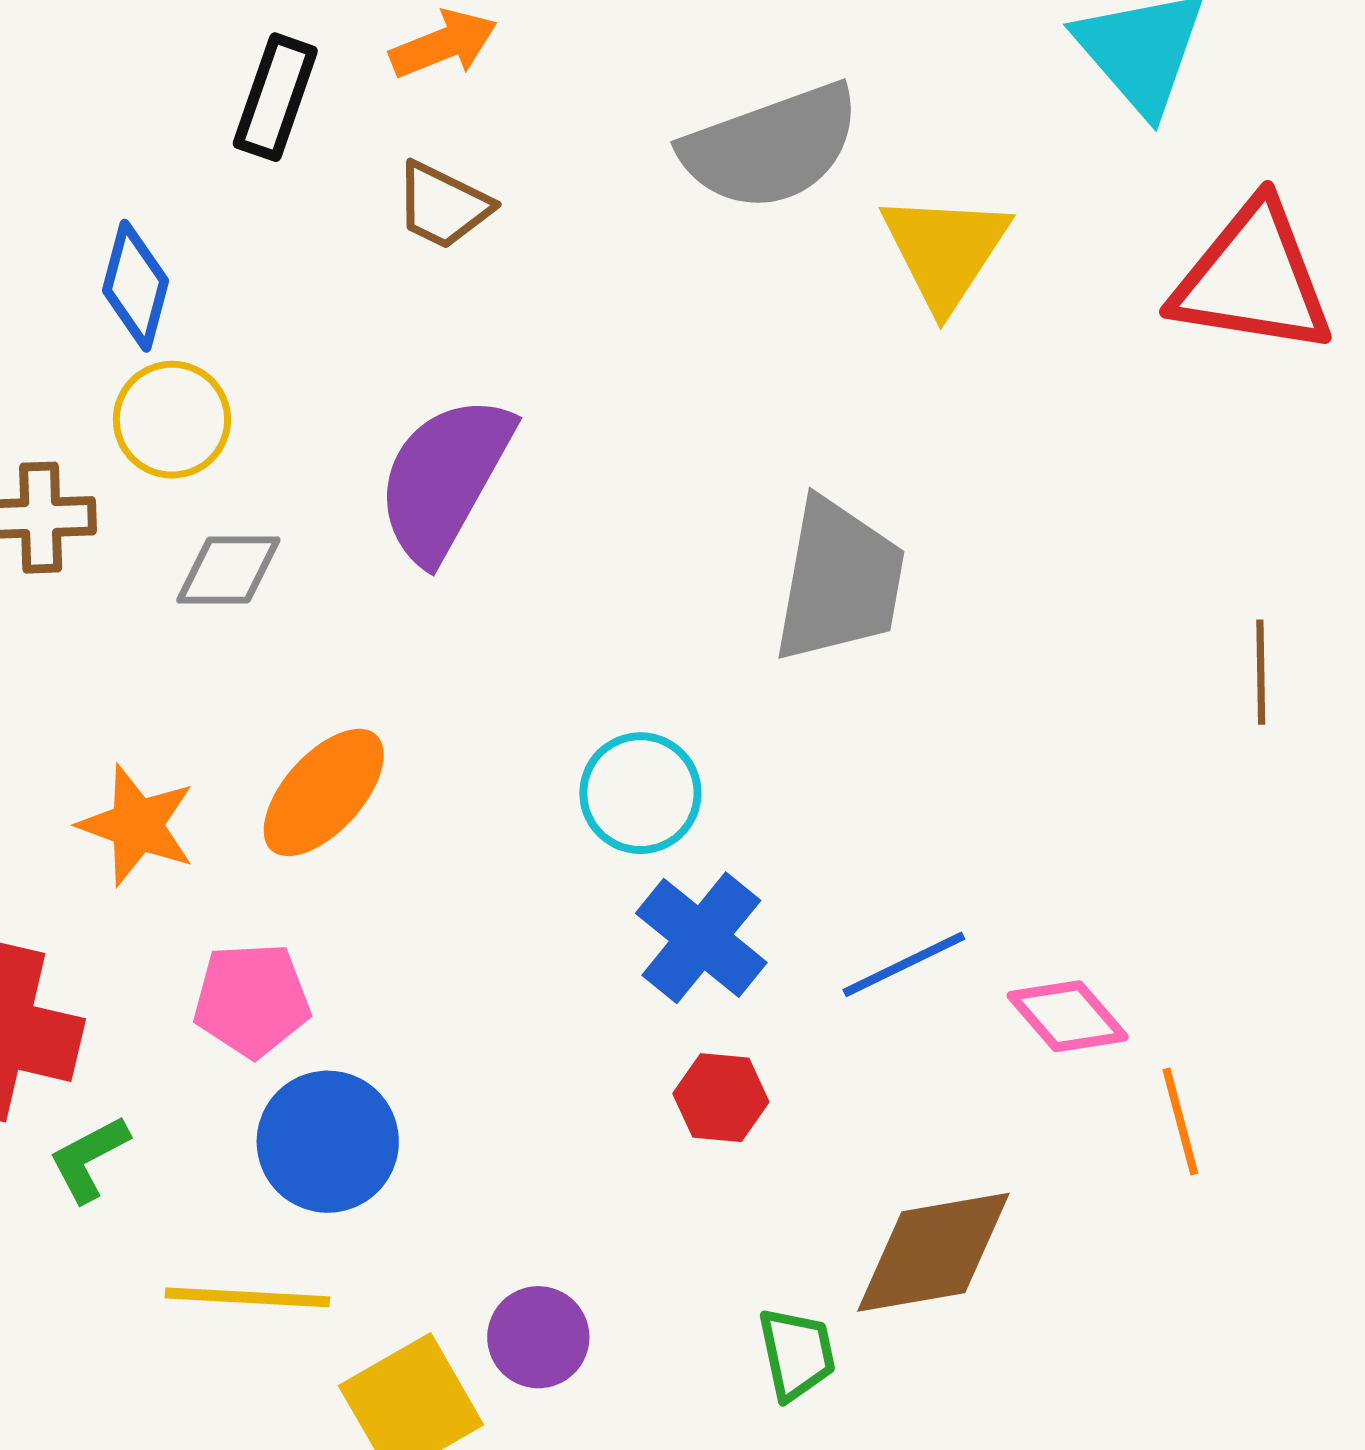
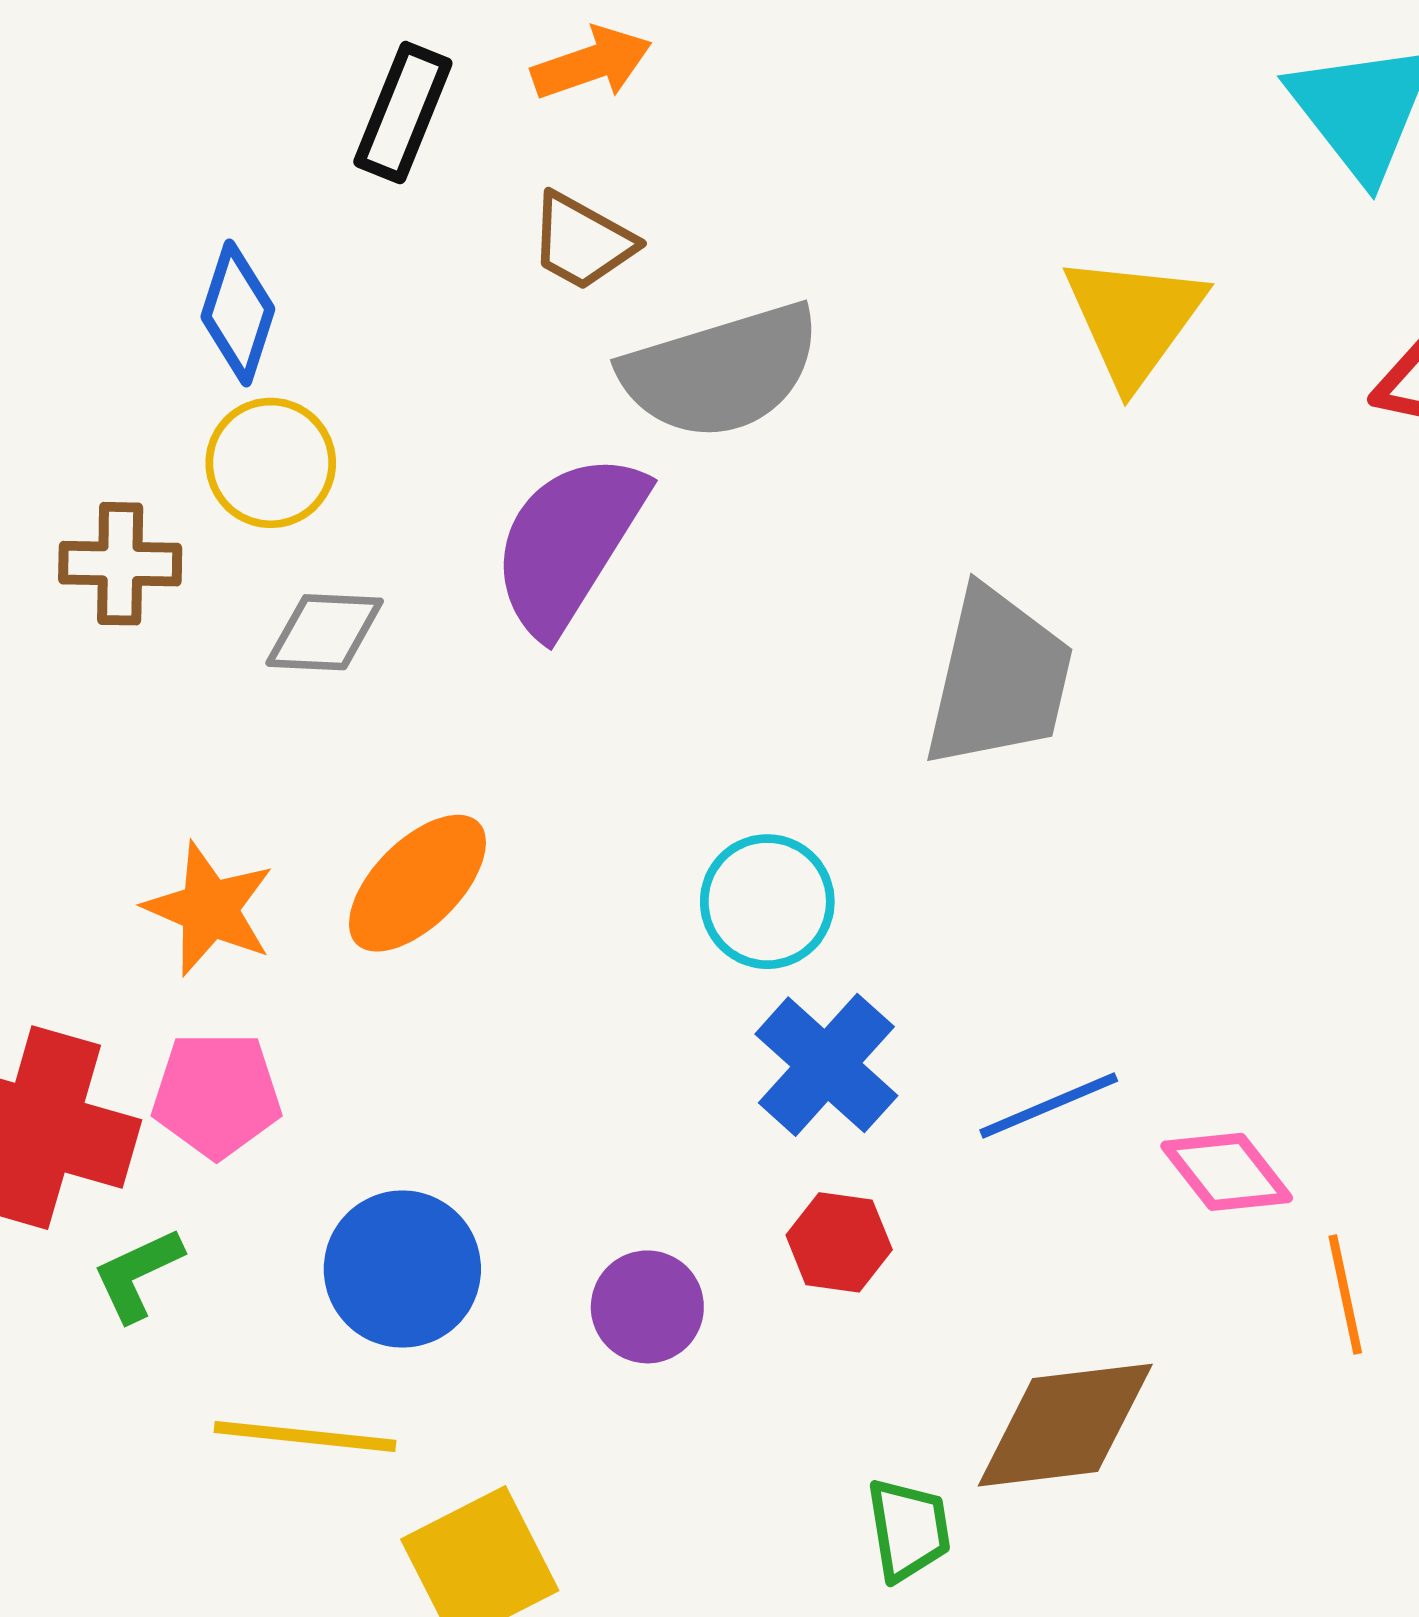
gray semicircle: (771, 147) -> (721, 371), moved
pink pentagon: (252, 1000) -> (217, 1095), moved
purple circle: (538, 1337) -> (647, 1307), moved

